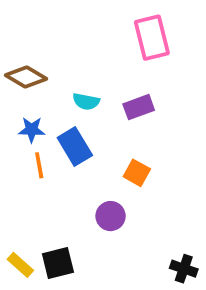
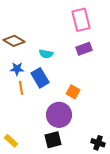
purple rectangle: (139, 107) -> (84, 49), moved
purple circle: (111, 216) -> (59, 115), size x1.6
black square: (58, 263) -> (53, 140), moved

